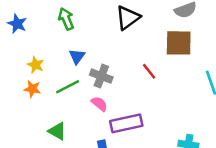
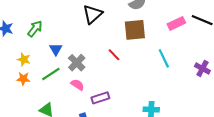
green arrow: (66, 19) -> (35, 29), moved, turned 66
gray cross: (101, 76) -> (77, 63), turned 30
purple rectangle: (126, 123) -> (100, 98), size x0.7

